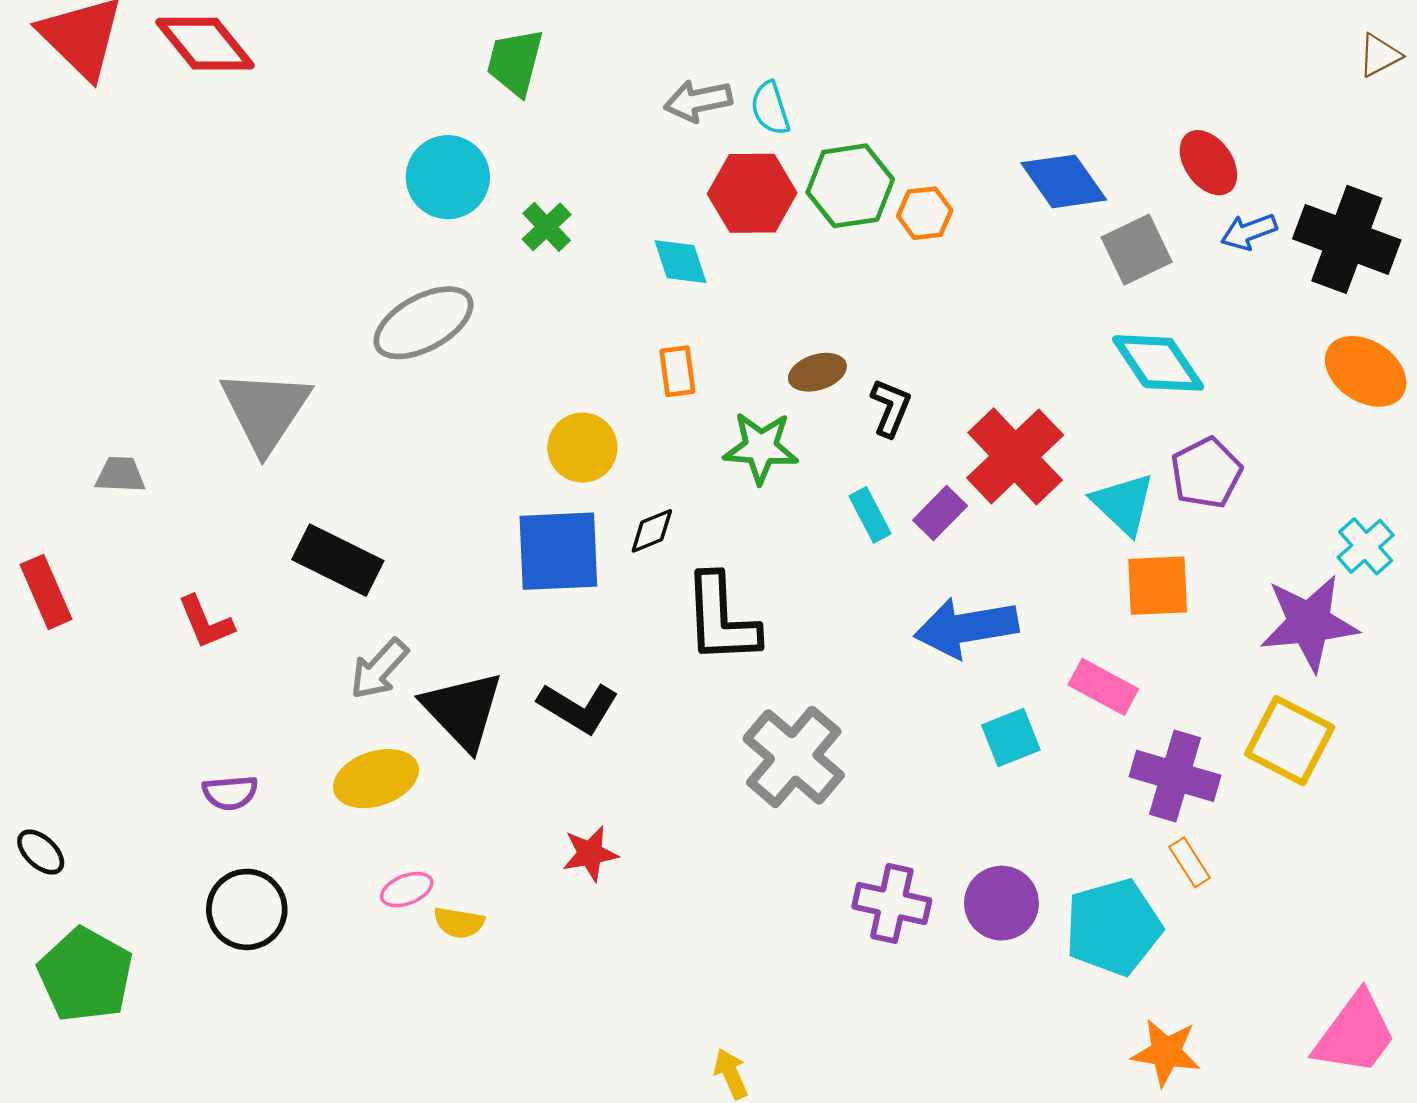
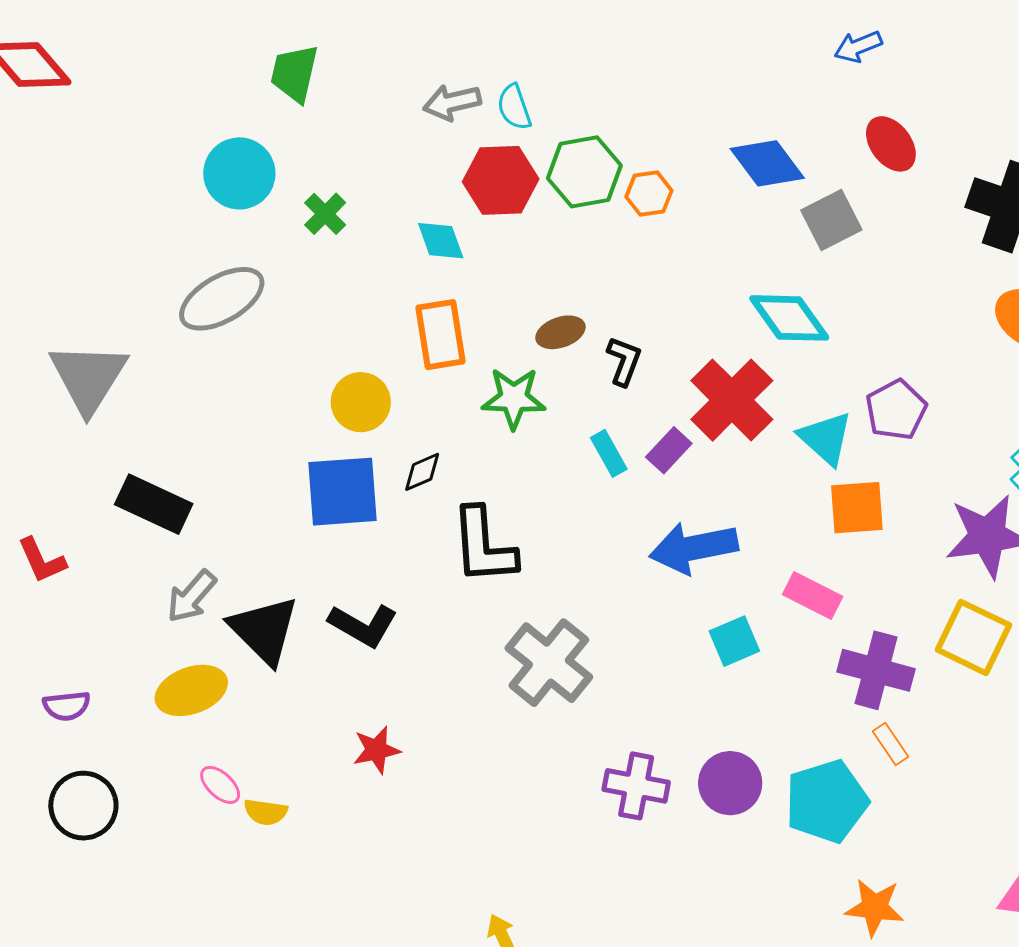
blue arrow: (1249, 232) -> (858, 47), moved
cyan diamond: (1158, 363) -> (789, 318), moved
orange rectangle: (677, 371) -> (441, 335), size x1.6
pink ellipse: (407, 890) -> (220, 785), turned 66

